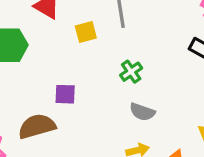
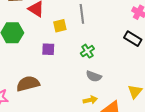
purple square: (65, 94) -> (48, 49), moved

